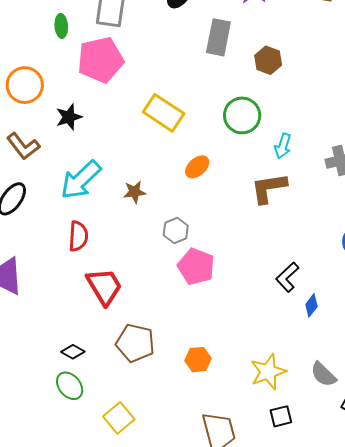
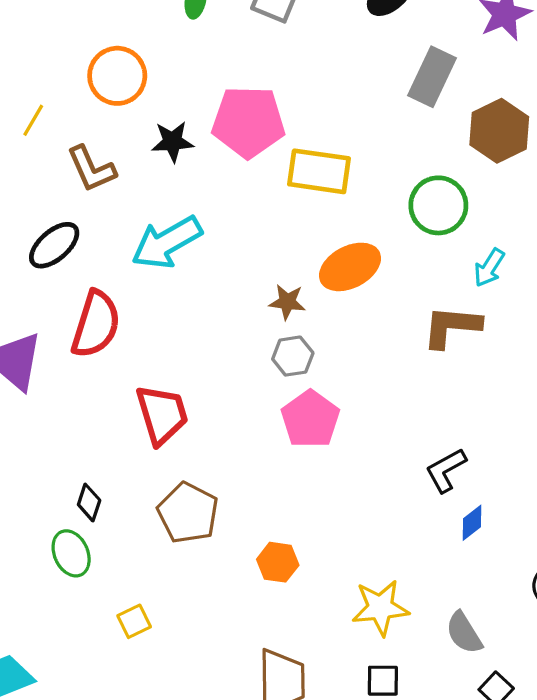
pink pentagon: (101, 60) -> (248, 122), moved
brown hexagon: (268, 60) -> (499, 131), size x1.4
yellow rectangle: (164, 113) -> (319, 171), turned -39
orange ellipse: (197, 167) -> (350, 267), size x1.5
brown star: (135, 192) -> (287, 302), moved
red semicircle: (78, 236) -> (96, 324), moved, size x1.4
black diamond: (73, 352) -> (89, 502), turned 65
yellow square: (119, 418) -> (134, 621), size x0.7

